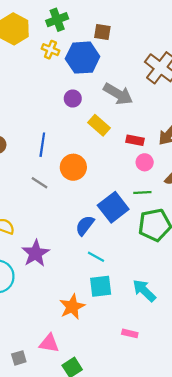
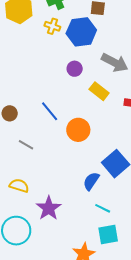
blue line: (42, 145) -> (50, 111), turned -45
gray line: (40, 183) -> (26, 145), moved

